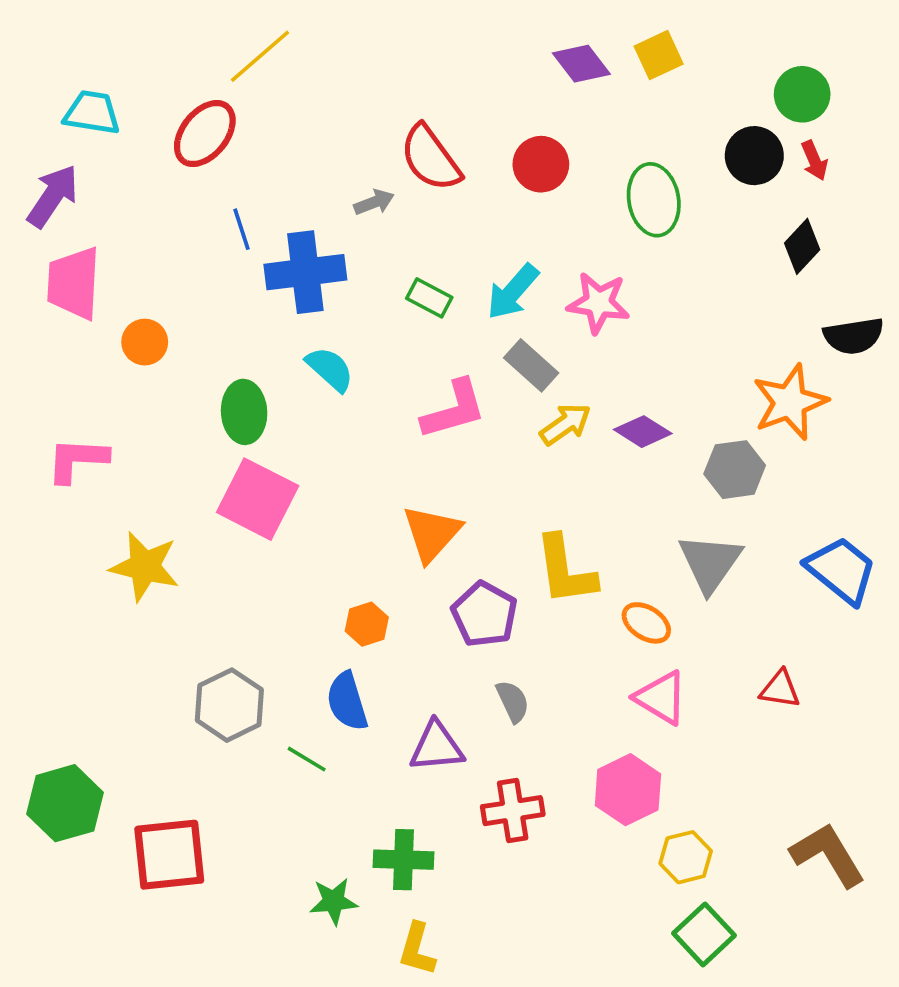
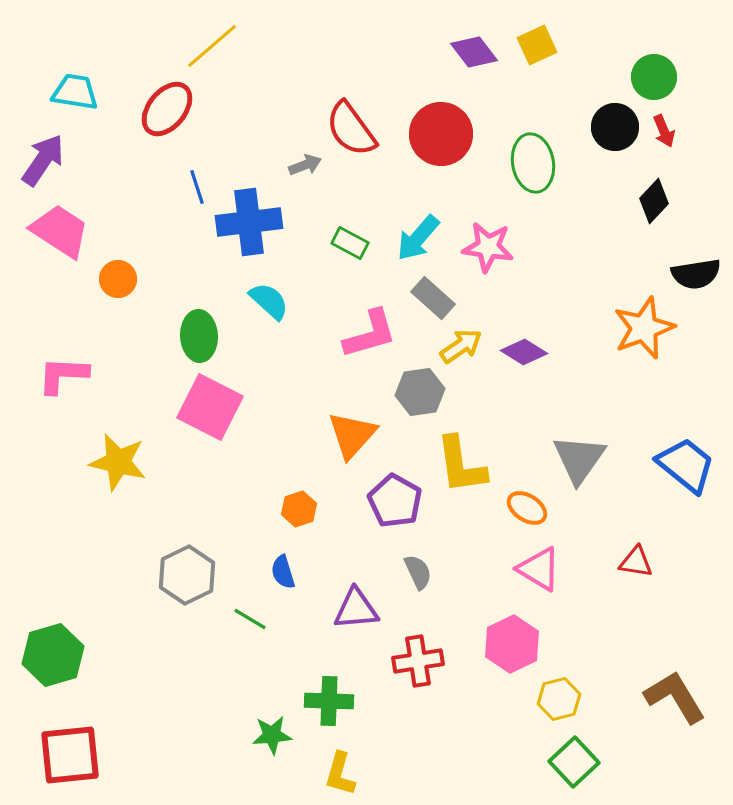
red circle: (541, 164) -> (441, 134), size x1.4
pink trapezoid: (74, 283) -> (60, 231), turned 120
gray hexagon: (735, 470) -> (420, 392), moved
blue semicircle: (347, 701) -> (283, 572), size x0.7
red square: (169, 855) -> (70, 755), moved

